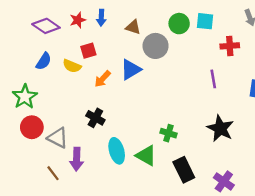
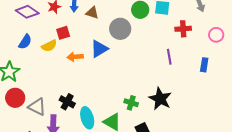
brown triangle: (133, 27) -> (92, 13), moved
yellow semicircle: (72, 66) -> (49, 46), turned -49
orange arrow: (102, 79) -> (75, 57), turned 42
black cross: (95, 118) -> (67, 102), moved
black star: (220, 128) -> (160, 99), moved

